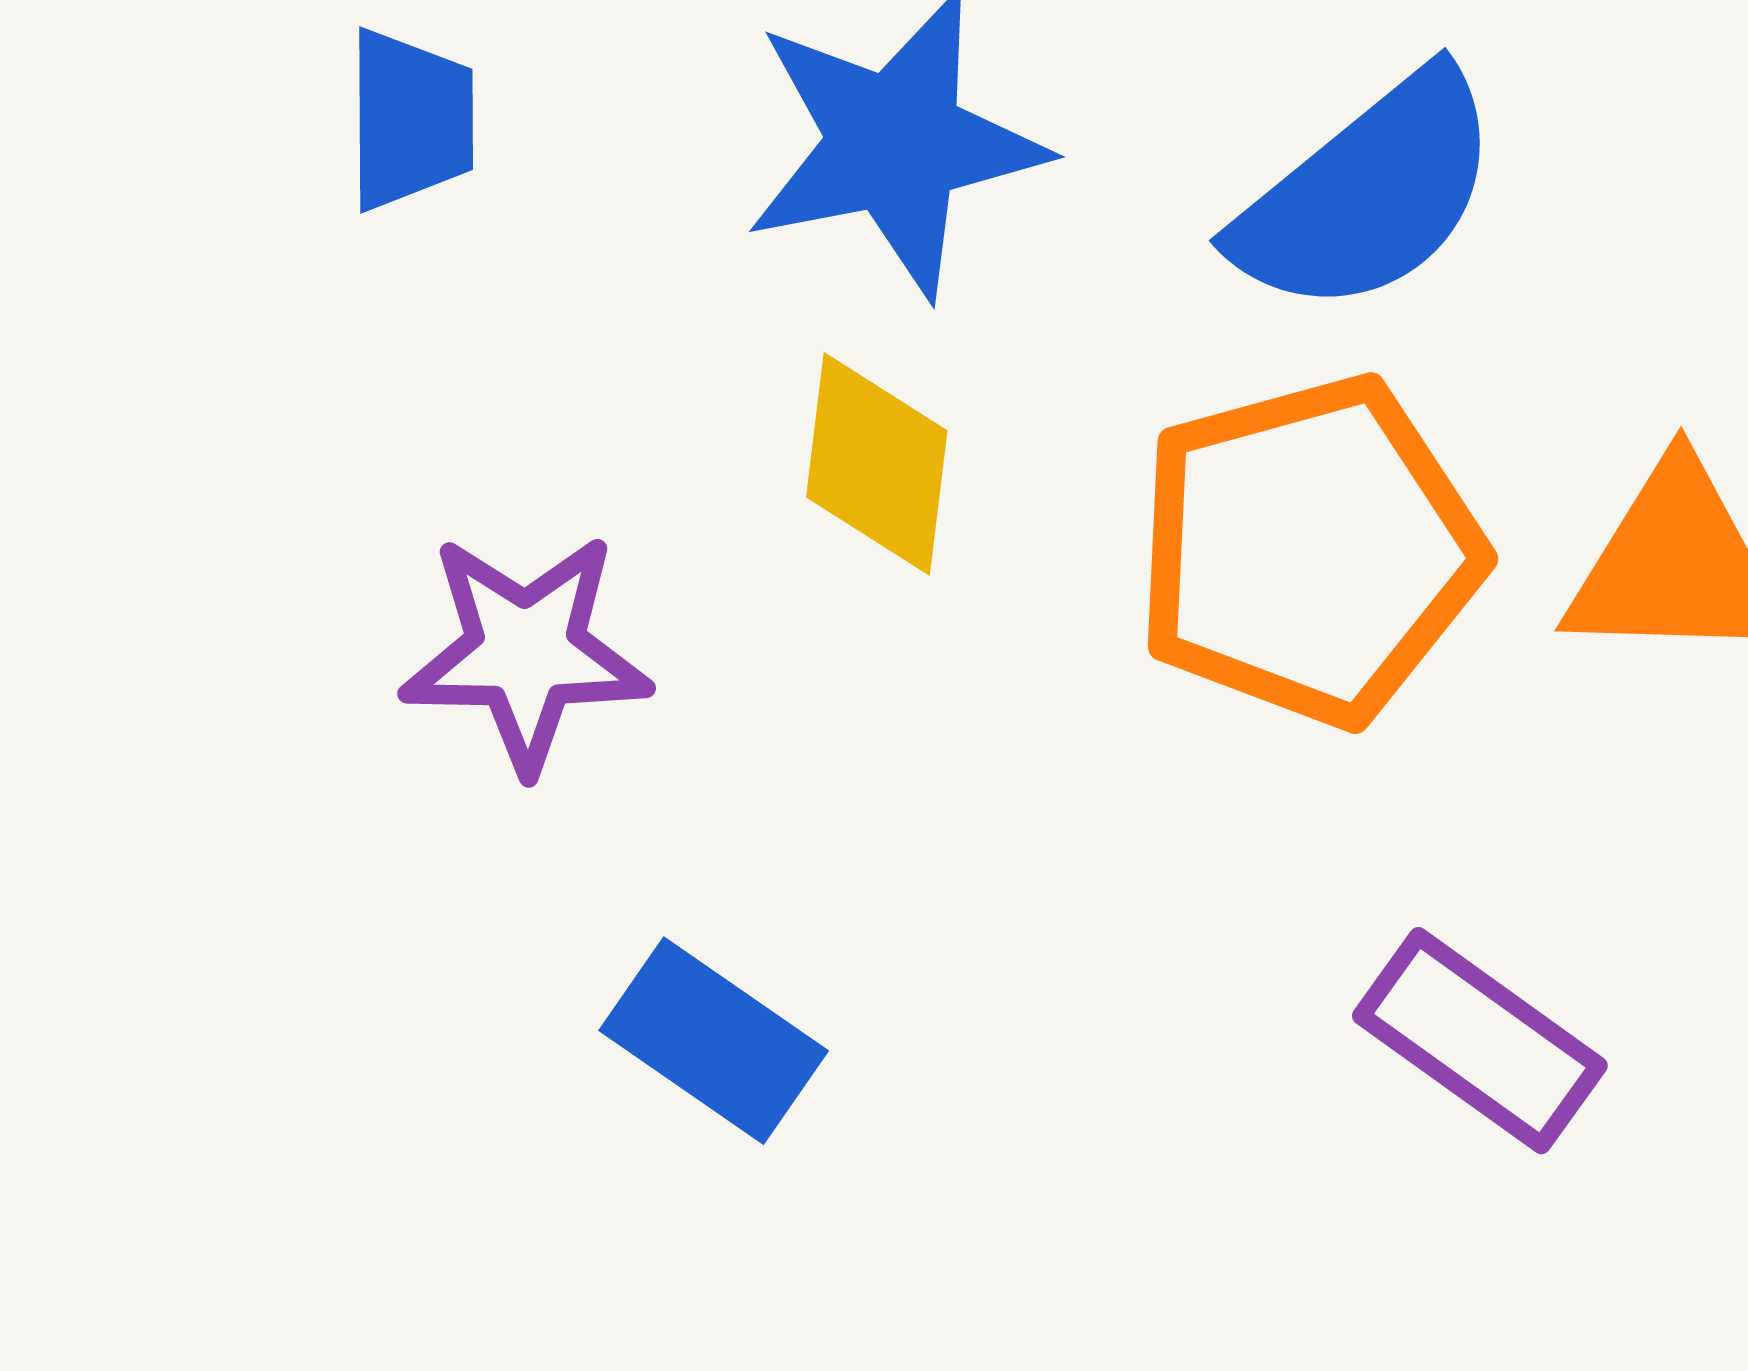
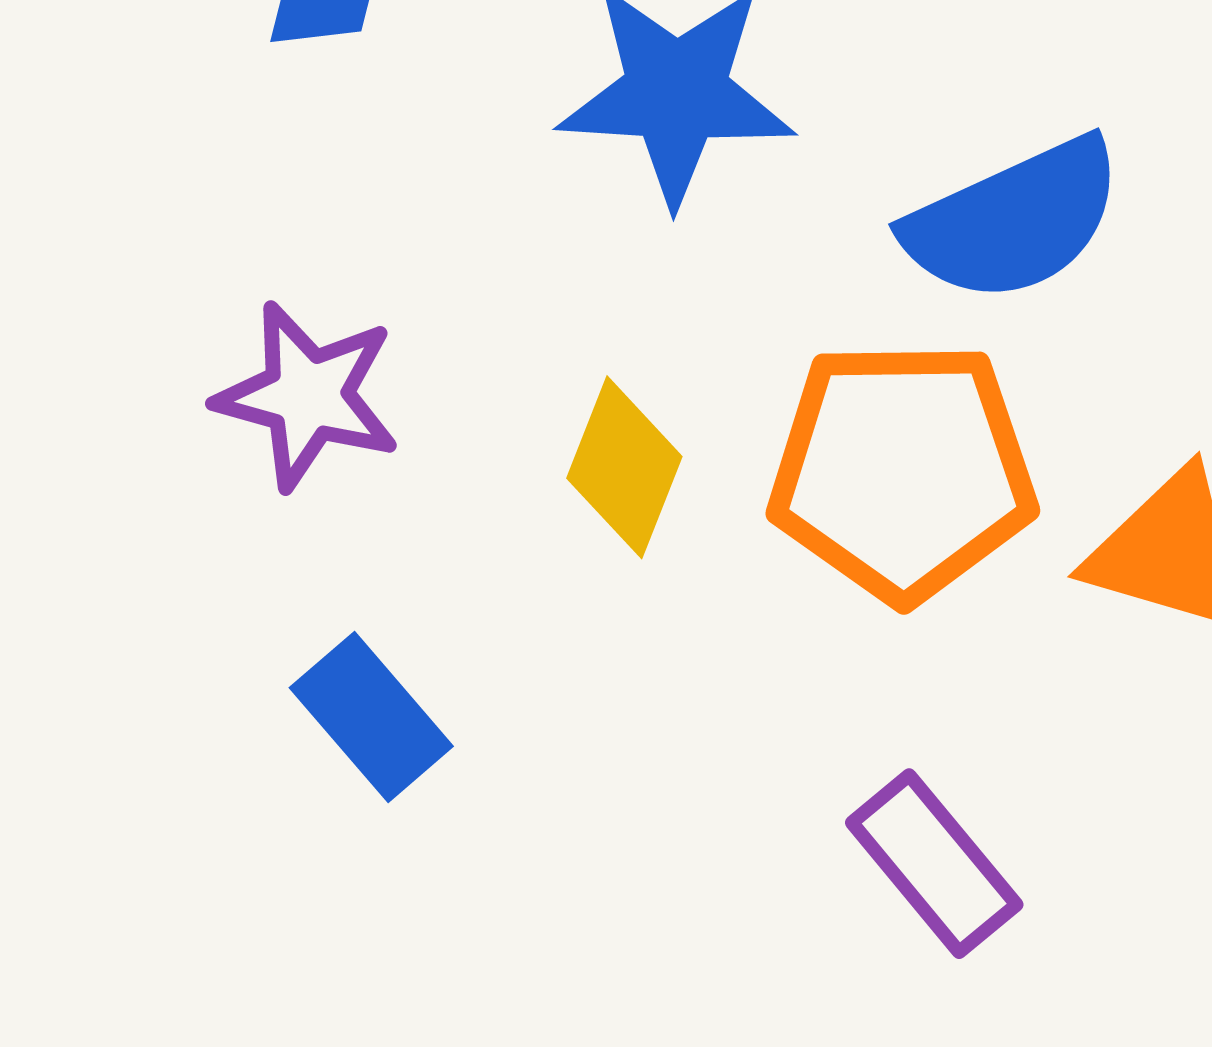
yellow diamond: (877, 464) -> (624, 467), moved

